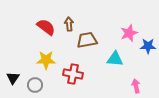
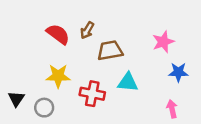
brown arrow: (69, 24) -> (87, 30), turned -144
blue star: (148, 46) -> (178, 72), moved
cyan triangle: (115, 59) -> (128, 82), moved

